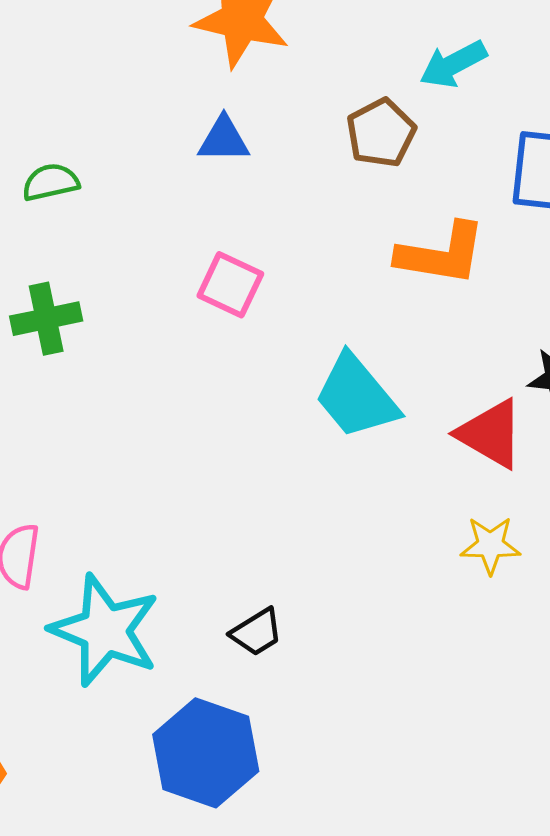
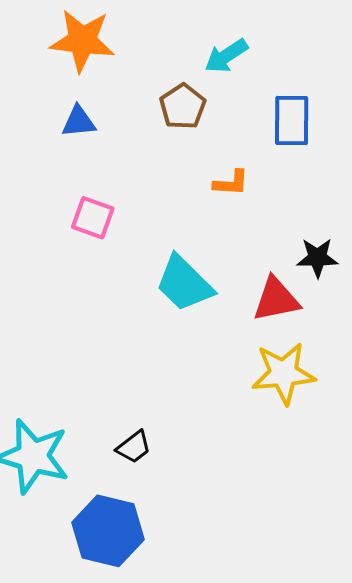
orange L-shape: (441, 254) -> (231, 183), size x0.6
red triangle: (491, 434) -> (276, 299), turned -36
yellow star: (490, 545) -> (283, 373), size x1.6

